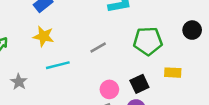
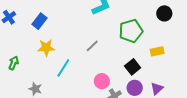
cyan line: (58, 65) -> (63, 68), turned -30
pink circle: (109, 89) -> (102, 81), moved

